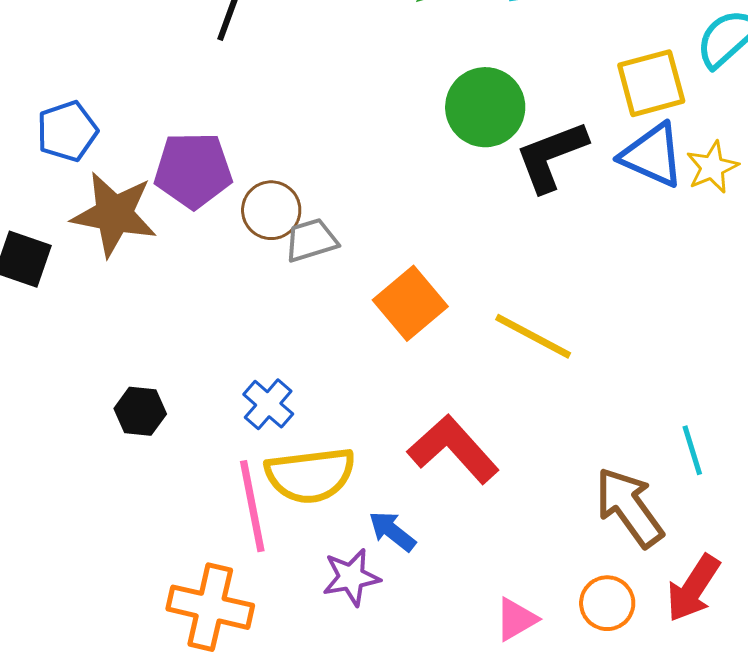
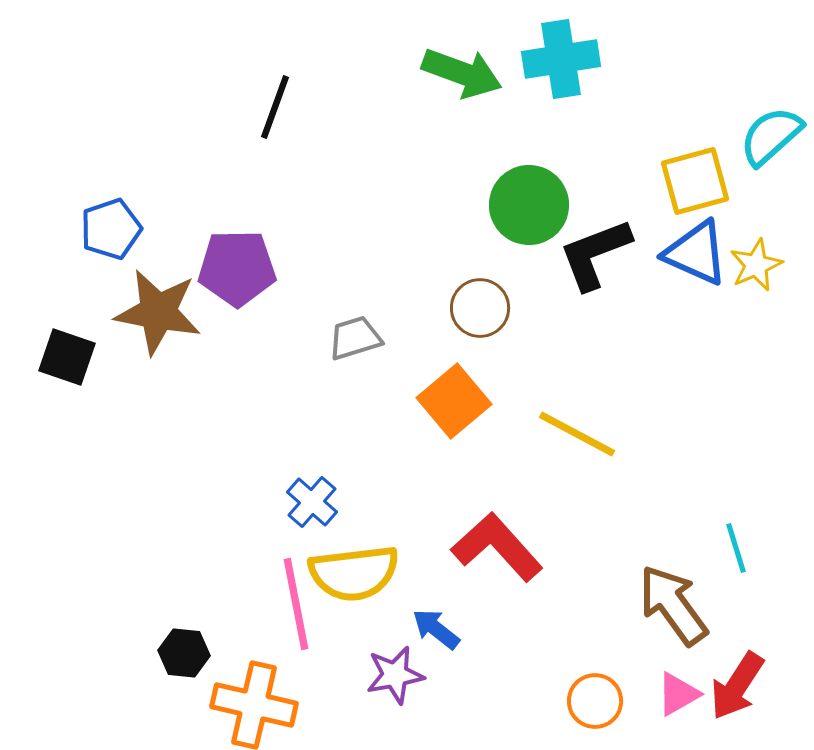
brown circle: (271, 210) -> (480, 308), moved
black hexagon: (140, 411) -> (184, 653), moved
orange circle: (607, 603) -> (595, 701), moved
pink triangle: (516, 619) -> (678, 694), moved

